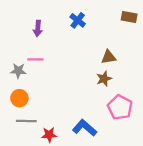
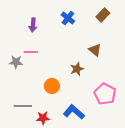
brown rectangle: (129, 17) -> (103, 15), moved, turned -56
brown triangle: (109, 57) -> (95, 50), turned 48
brown star: (104, 79) -> (77, 69), moved
orange circle: (19, 98) -> (52, 86), moved

